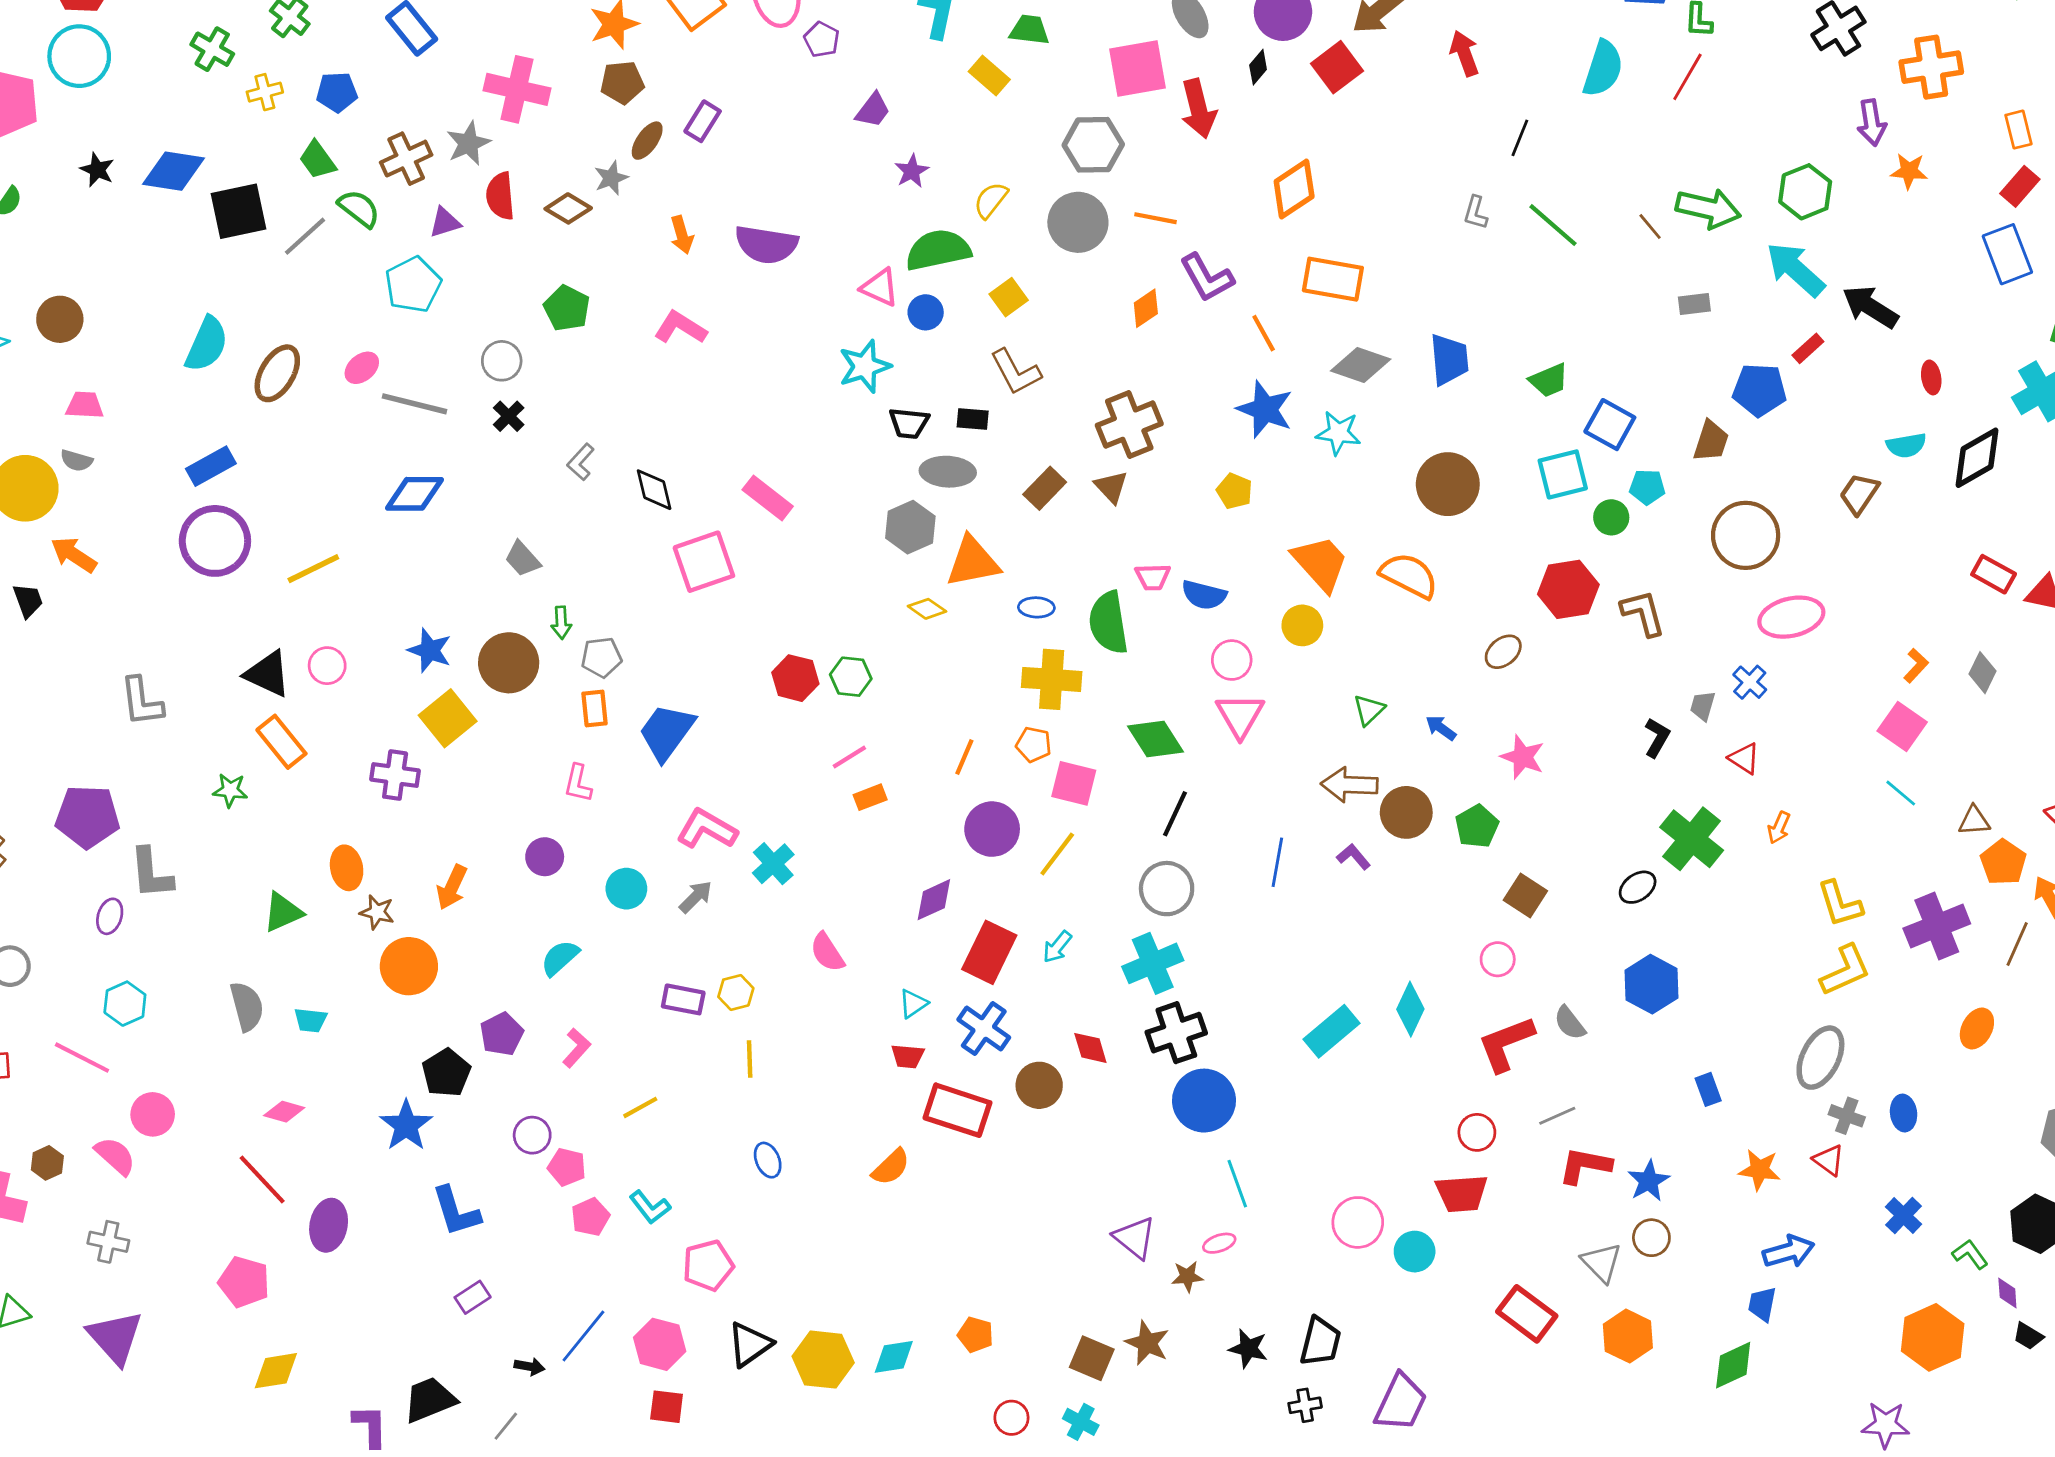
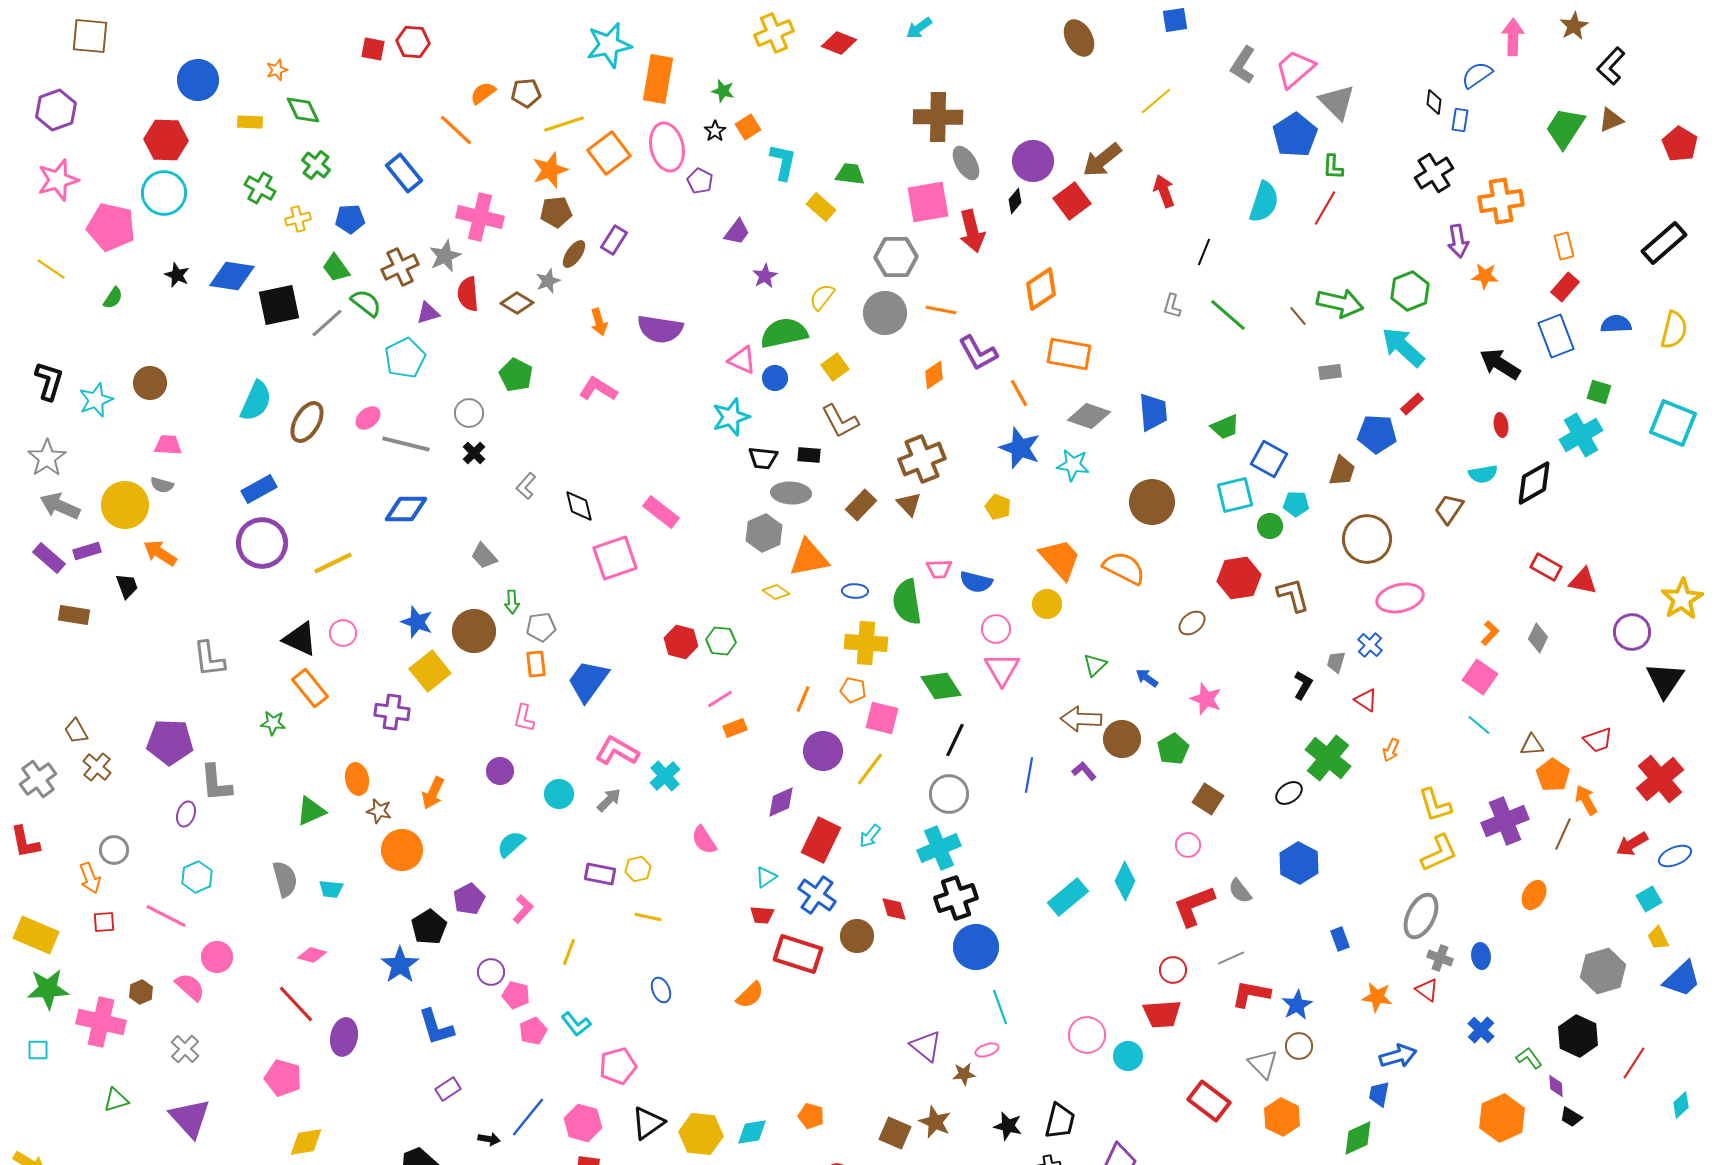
black arrow: (1870, 307) -> (1500, 364), moved
yellow line: (750, 1059) -> (648, 917), turned -76
yellow line: (640, 1107) -> (569, 952), turned -40
gray cross: (108, 1242) -> (185, 1049), turned 32

